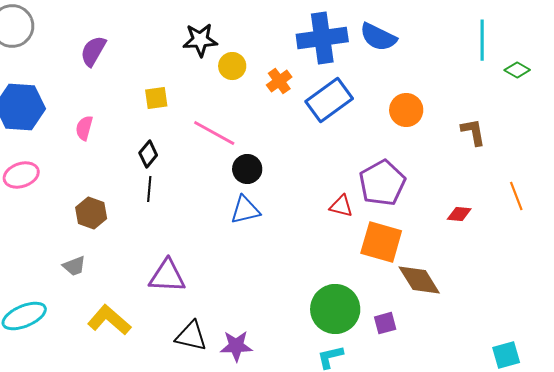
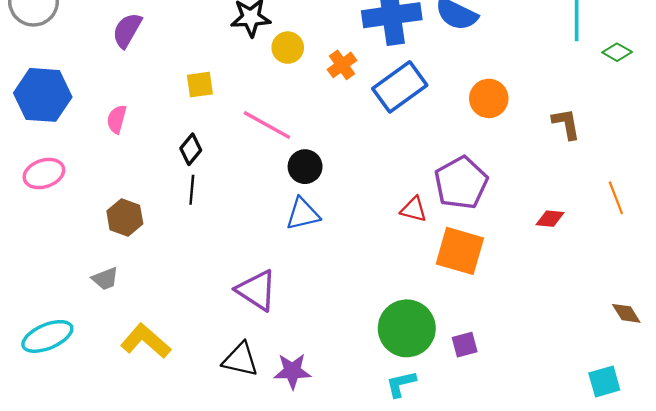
purple triangle: (167, 276) -> (257, 290), moved, turned 30
brown diamond: (419, 280) -> (626, 313), moved, size x0.6

